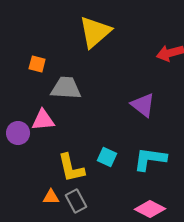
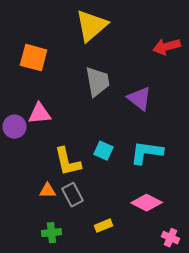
orange square: (37, 64) -> (34, 58), size x1.6
gray trapezoid: (66, 88) -> (98, 82), moved, turned 76

